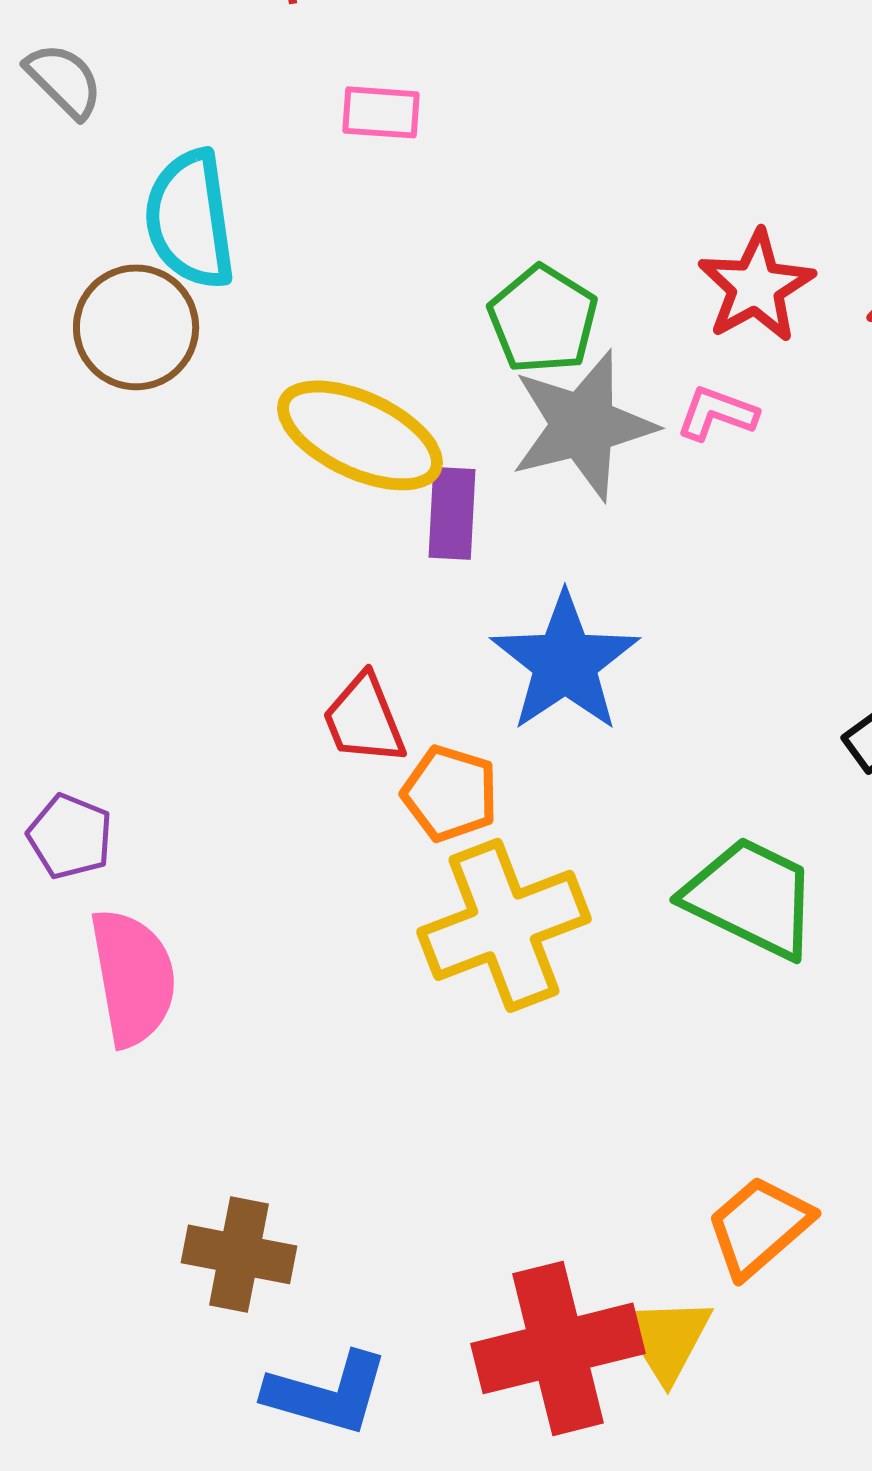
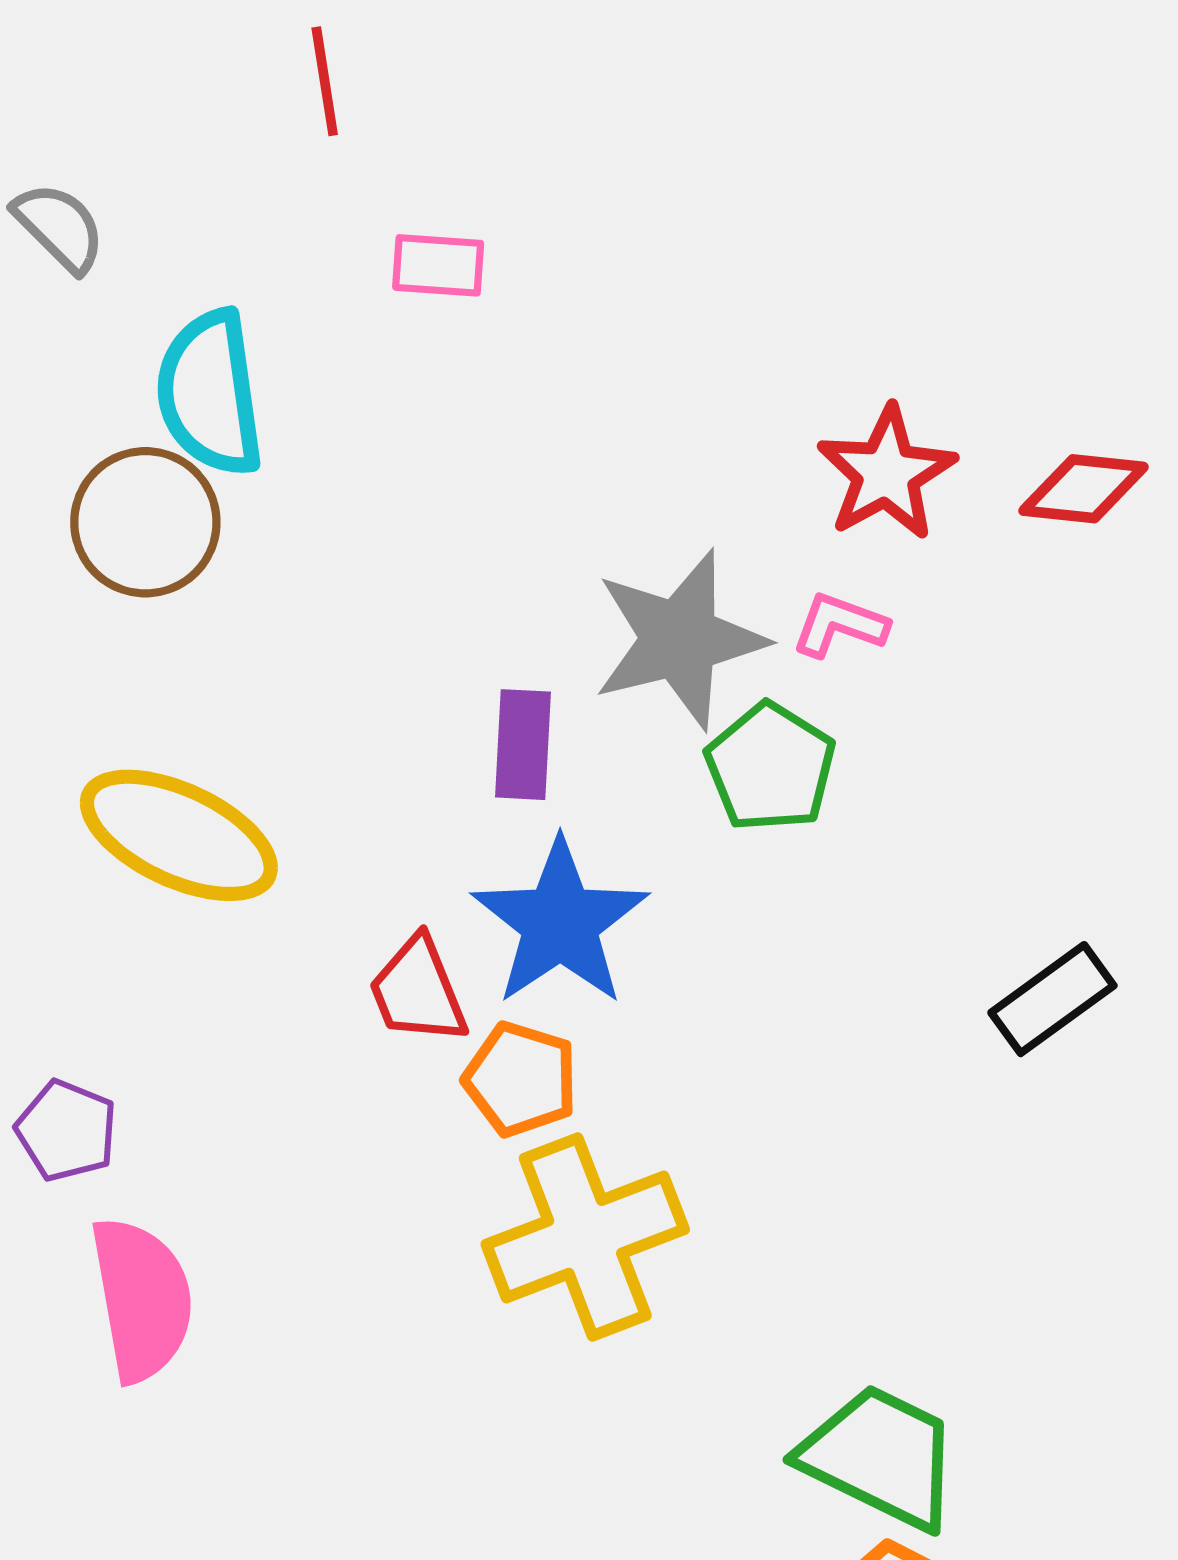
green pentagon: (543, 319) -> (770, 767), moved
yellow ellipse: (360, 435) -> (179, 835), moved
blue star: (565, 662) -> (560, 923), moved
green trapezoid: (751, 897) -> (880, 1457), moved

